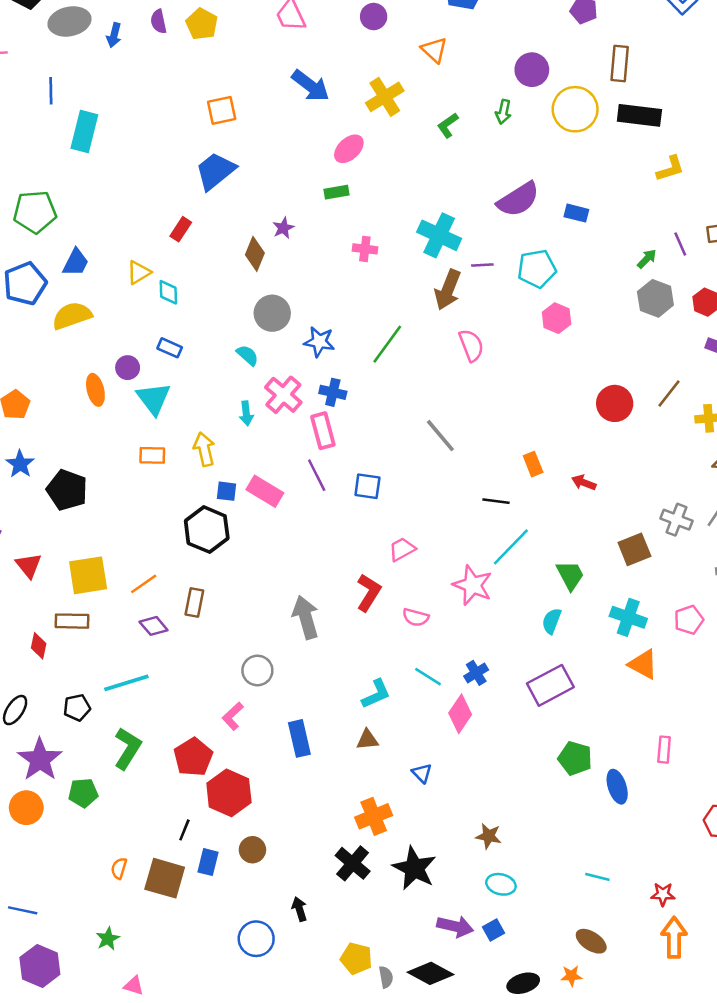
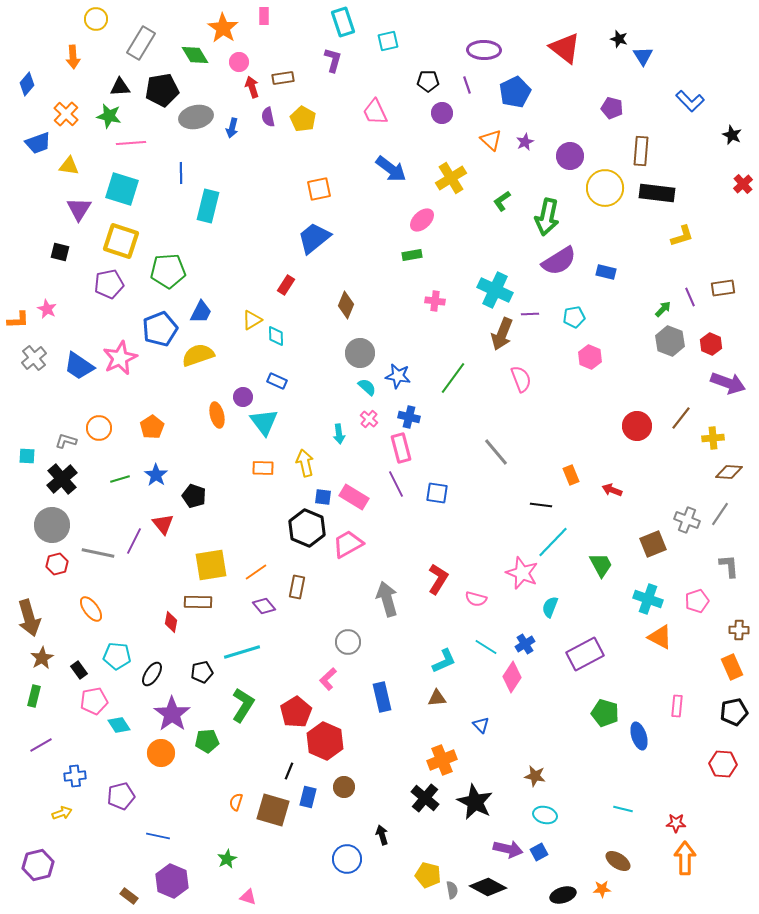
green arrow: (503, 112) -> (547, 217), moved, size x1.8
purple star: (283, 228) -> (525, 142), moved
cyan pentagon: (537, 269) -> (574, 317), size x0.7
cyan semicircle: (248, 355) -> (367, 387), moved
pink cross: (283, 395) -> (369, 419), size x0.6
black pentagon: (67, 490) -> (194, 496), size x0.7
pink trapezoid: (402, 549) -> (348, 544), moved, size x1.4
red triangle: (29, 565) -> (163, 524), moved
cyan semicircle: (552, 621) -> (550, 607), moved

